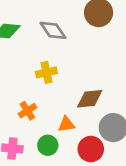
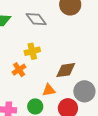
orange cross: (27, 111) -> (19, 70), moved

